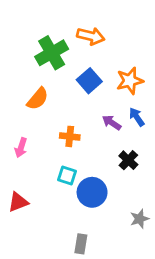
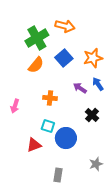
orange semicircle: (38, 99) -> (36, 65), moved
red triangle: (18, 202) -> (34, 145), moved
gray star: (139, 219) -> (96, 164), moved

